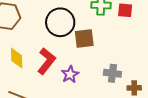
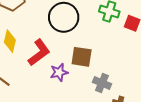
brown square: (84, 38) -> (82, 57), moved

